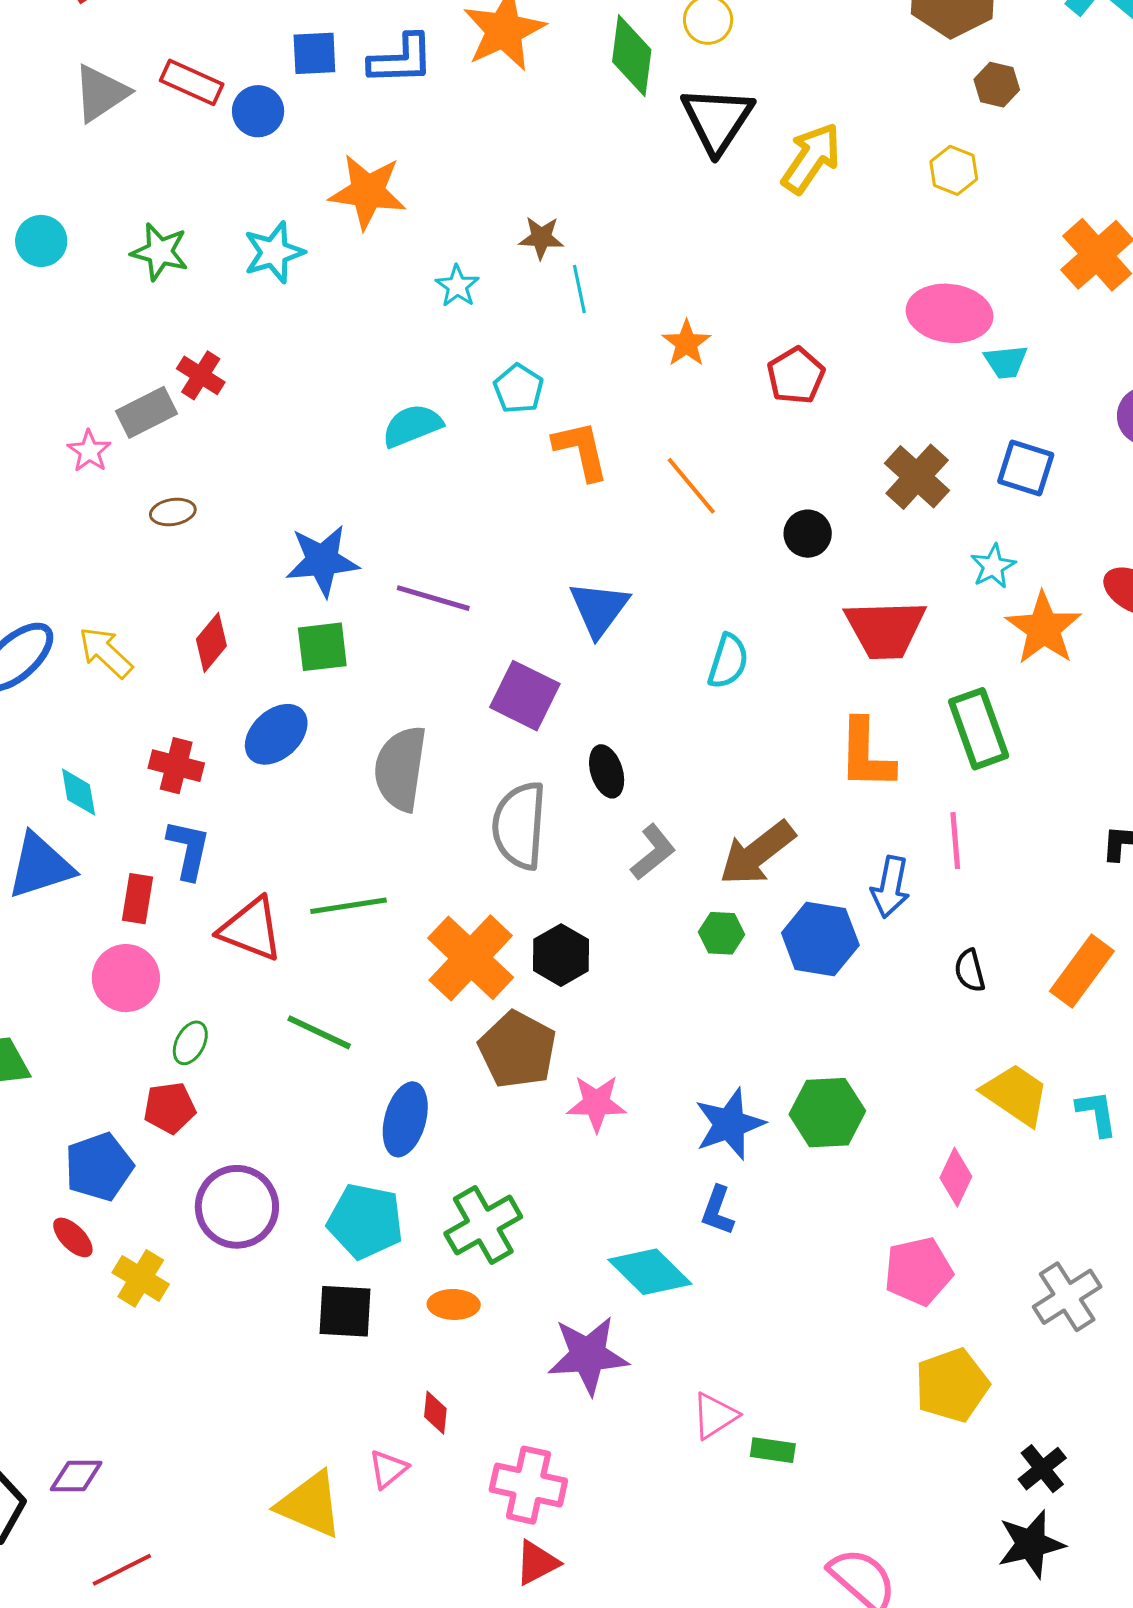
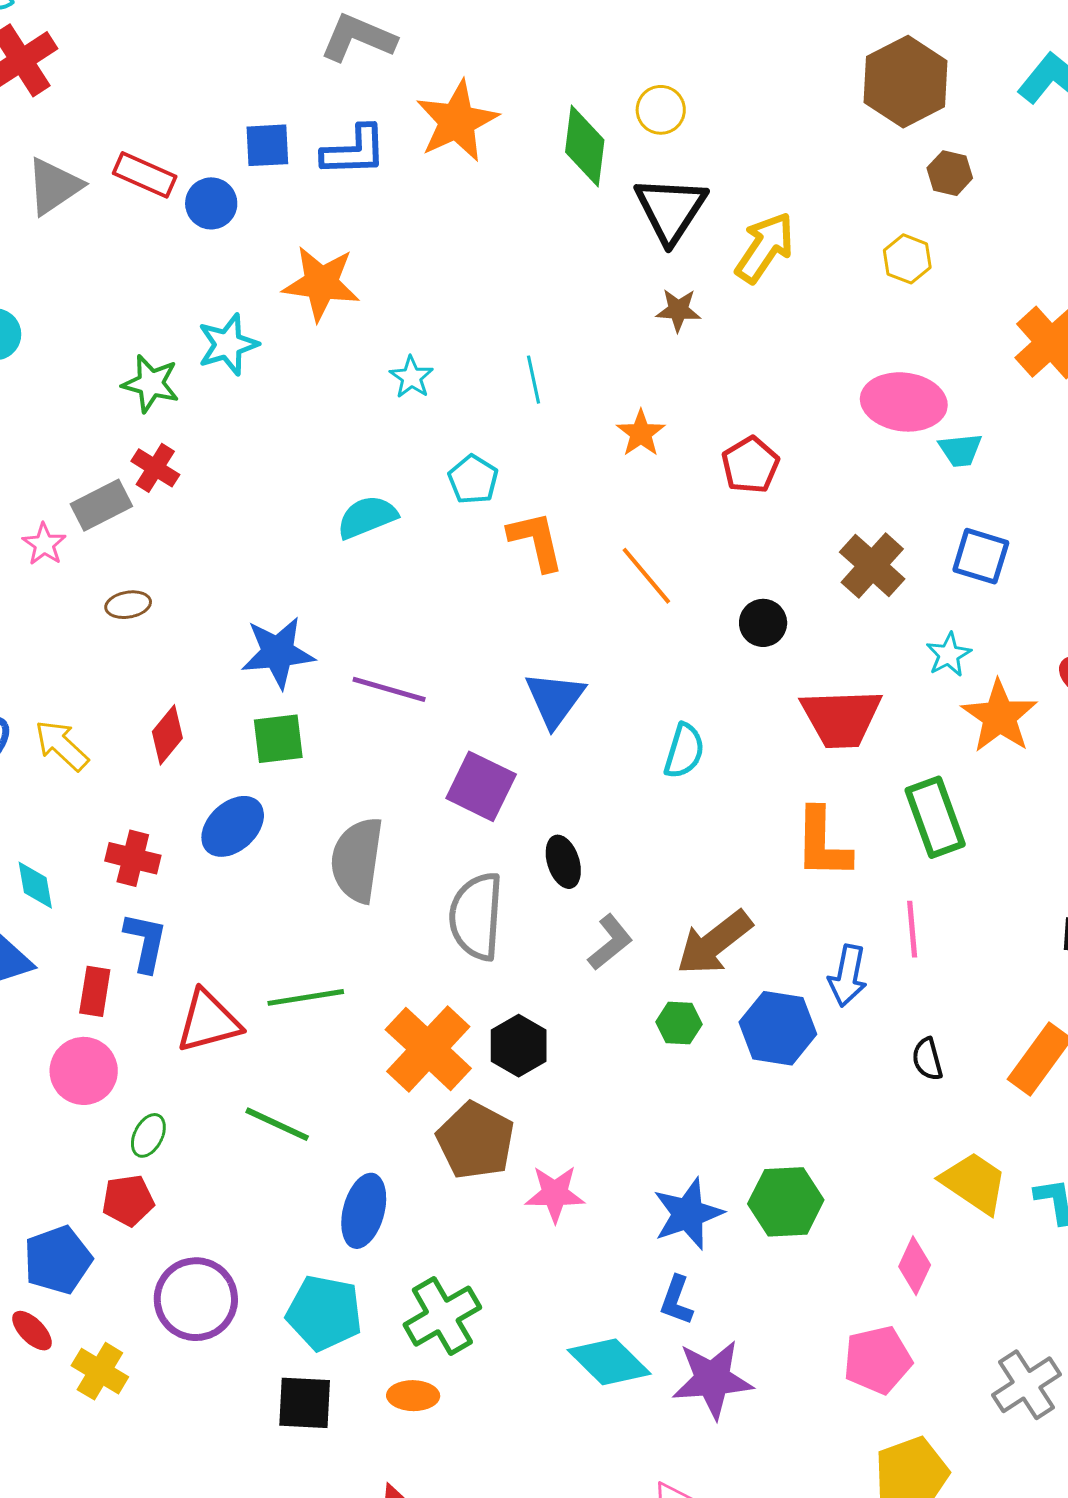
brown star: (541, 238) -> (678, 310), moved
green star: (160, 252) -> (151, 384), moved
red triangle: (251, 929) -> (208, 1021), turned -36
purple star: (588, 1355) -> (712, 1379), moved

